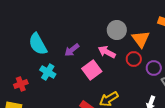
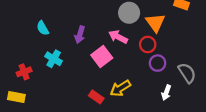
cyan semicircle: (38, 44) -> (43, 28), size x0.6
purple arrow: (72, 50) -> (80, 35), turned -35
purple circle: (154, 68) -> (158, 63), moved

